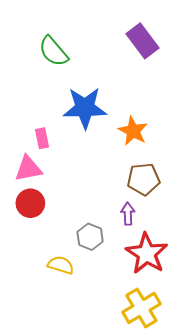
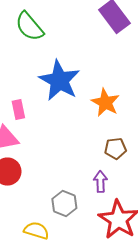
blue star: (85, 108) -> (59, 80), turned 30
brown pentagon: (144, 179) -> (115, 148), size x0.7

